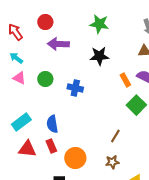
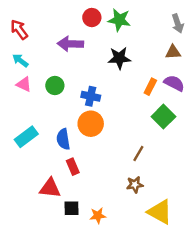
red circle: (45, 22) -> (92, 18), moved
orange rectangle: (125, 80) -> (150, 87), turned 56
red rectangle: (51, 146) -> (73, 167), moved
red triangle: (27, 149) -> (50, 188), moved
orange circle: (75, 158) -> (91, 124), moved

